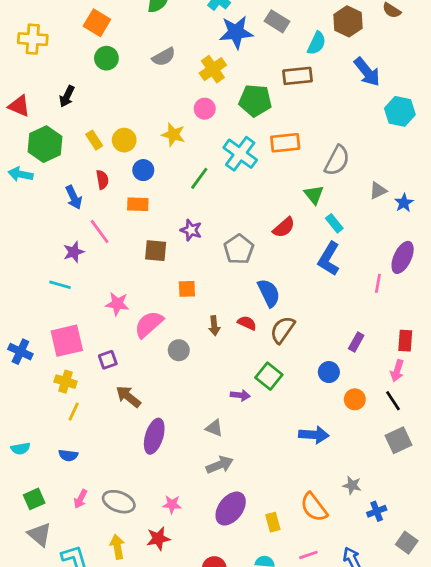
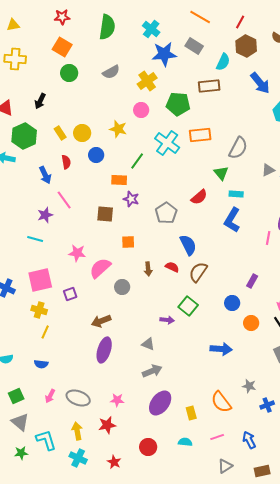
orange rectangle: (138, 204) -> (119, 180), moved
cyan rectangle: (334, 223) -> (236, 194), turned -48
brown arrow: (128, 397) -> (101, 321), moved, turned -60

